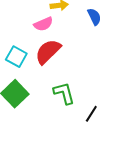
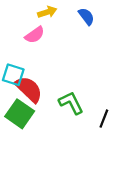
red semicircle: (48, 52) -> (29, 89), moved, turned 100

